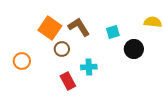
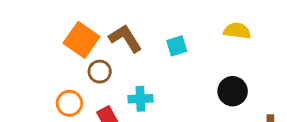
black circle: (134, 49) -> (233, 91), moved
orange circle: (22, 61) -> (69, 103), moved

